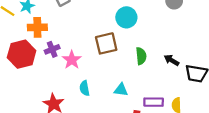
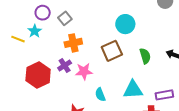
orange cross: (37, 27) -> (73, 43), moved
pink star: (72, 60) -> (84, 71), turned -30
cyan triangle: (121, 90) -> (133, 90), size x1.5

